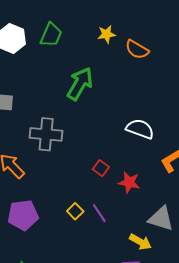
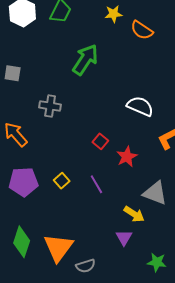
gray cross: (46, 134) -> (50, 106), size x0.7
red star: (129, 182) -> (127, 157), turned 30
yellow square: (75, 211) -> (62, 181), moved

